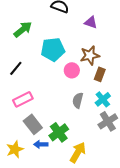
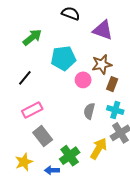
purple triangle: (91, 22) -> (103, 30), size x1.5
cyan cross: (103, 99) -> (115, 110), turned -35
green cross: (59, 132) -> (70, 156), moved
blue arrow: (41, 144) -> (52, 170), moved
yellow arrow: (78, 152) -> (99, 148), moved

